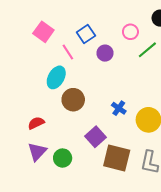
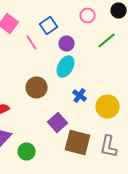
pink circle: (130, 32) -> (88, 16), moved
cyan ellipse: (56, 77) -> (66, 66), moved
green circle: (63, 158) -> (27, 152), moved

